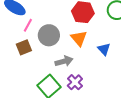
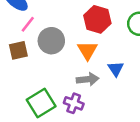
gray arrow: (64, 61) -> (88, 79), moved
purple cross: (75, 82) -> (74, 103), turned -35

